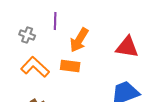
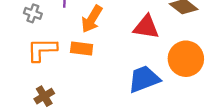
orange L-shape: (35, 67) -> (42, 50), turned -44

